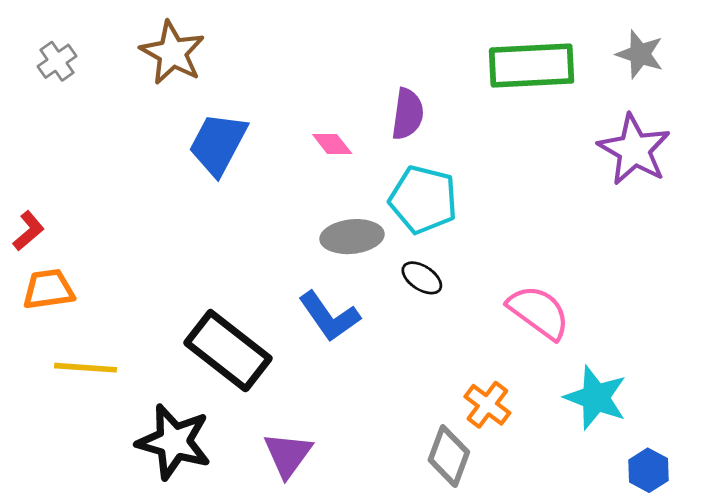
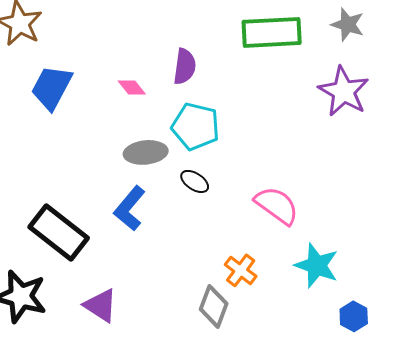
blue L-shape: (329, 316) -> (130, 208), turned 75
purple triangle: (288, 455) -> (101, 305), turned -33

